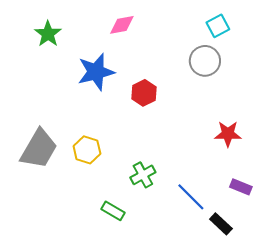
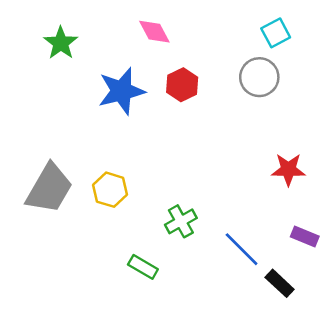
pink diamond: (122, 25) -> (154, 32), turned 72
red hexagon: (144, 93) -> (182, 85), moved

